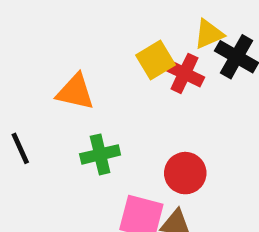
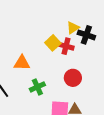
red circle: (185, 173) -> (73, 78), moved

